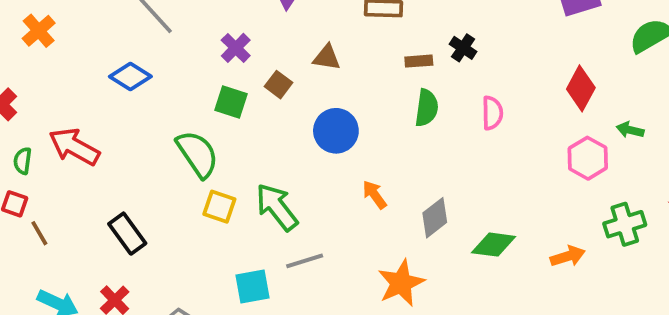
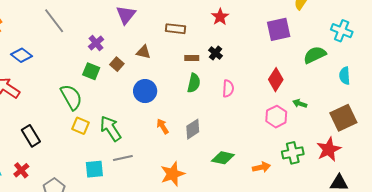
blue diamond: (130, 77) -> (21, 55), moved
gray diamond: (435, 218) -> (193, 129), moved

